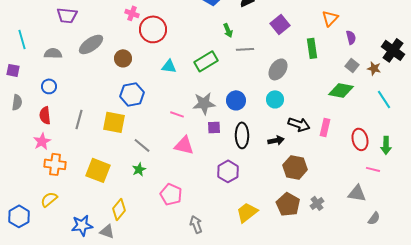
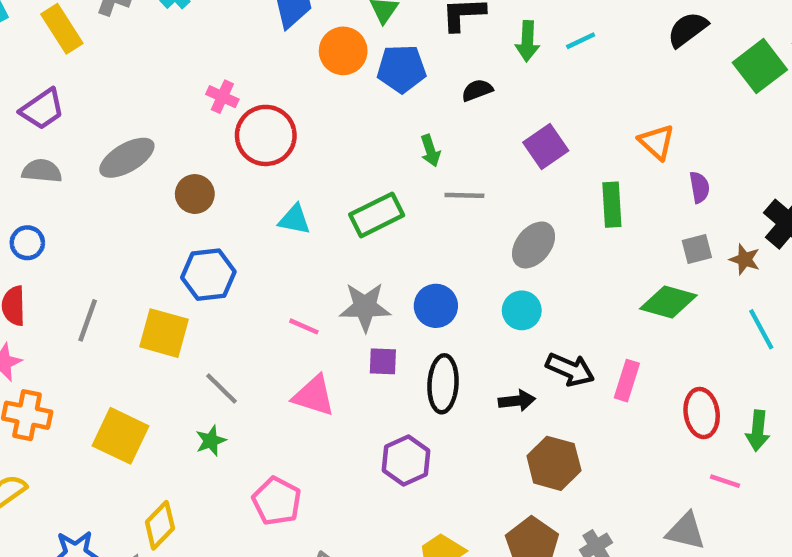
purple trapezoid: (67, 15) -> (42, 109), moved, turned -45
orange triangle: (330, 18) -> (657, 142), turned -36
gray square: (352, 65) -> (697, 249), turned 32

